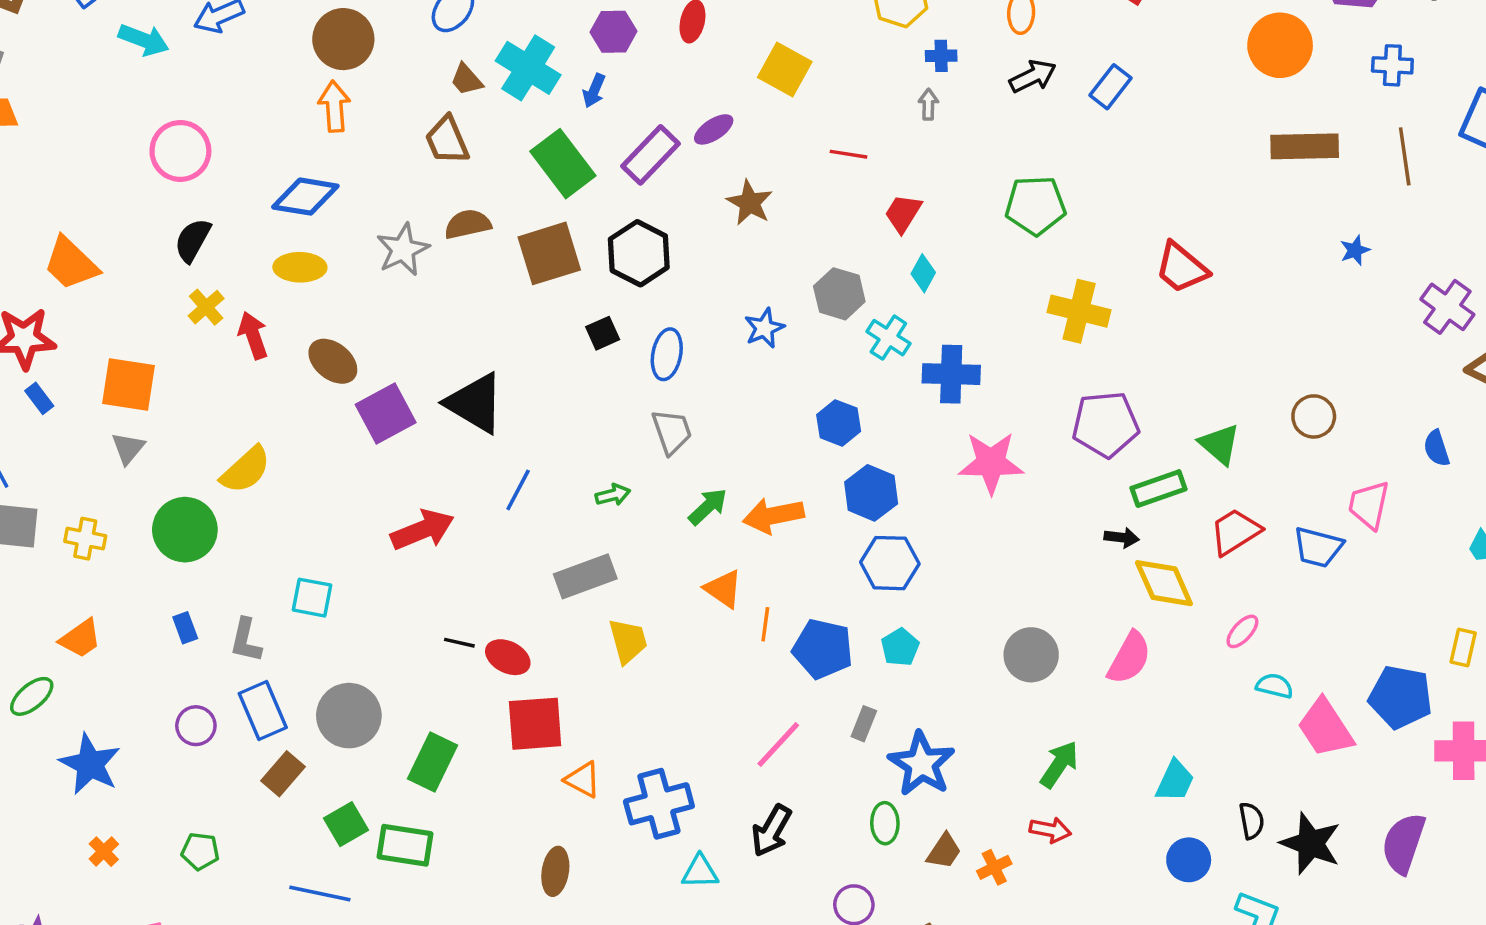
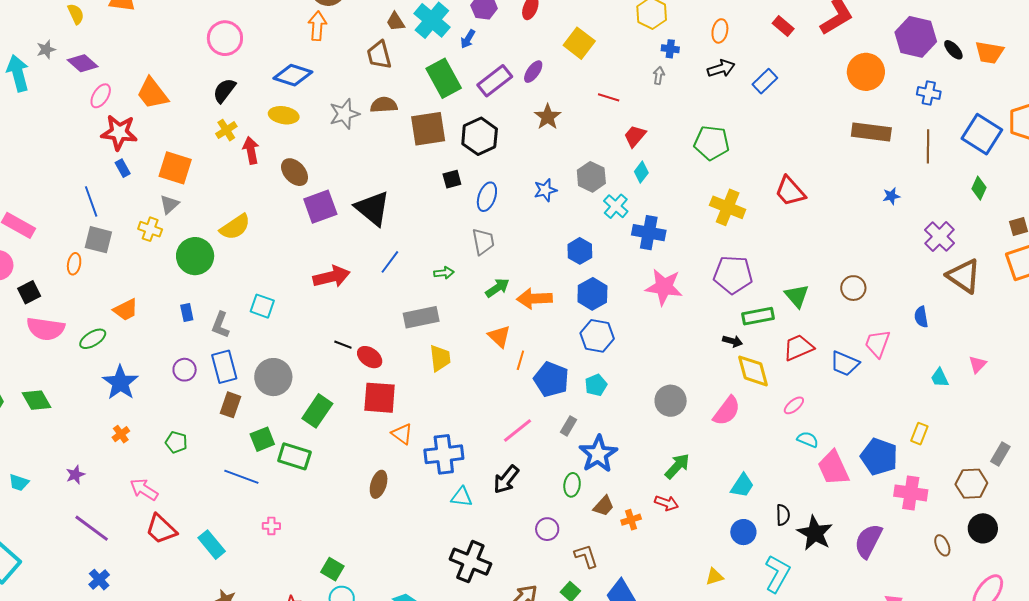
purple ellipse: (714, 129) -> (533, 72), turned -30
yellow cross: (85, 539) -> (150, 229), moved
brown rectangle: (283, 774) -> (230, 405), turned -30

